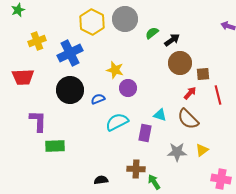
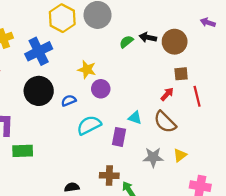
green semicircle: (152, 33) -> (126, 42), moved
black arrow: (172, 40) -> (148, 37), turned -133
brown circle: (180, 63) -> (175, 42), moved

